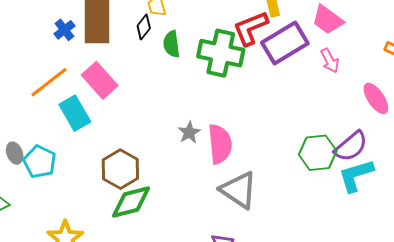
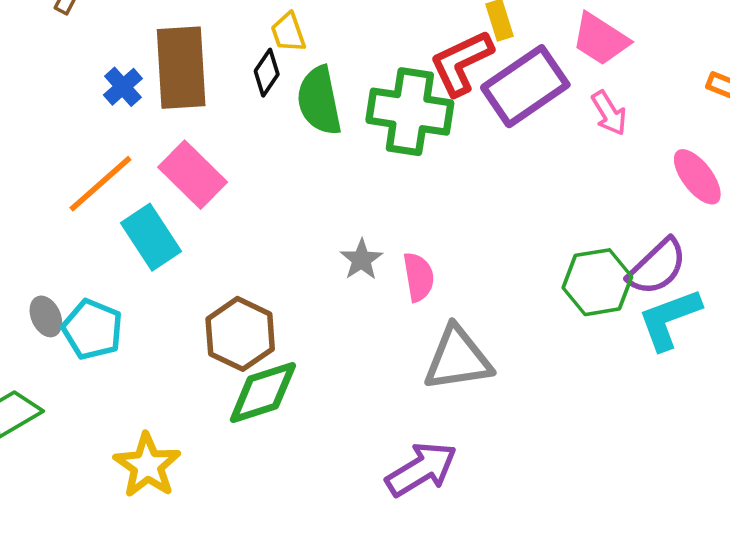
green semicircle: (172, 44) -> (319, 101), size x1.4
pink semicircle: (220, 144) -> (419, 277), size x0.7
gray triangle: (239, 190) -> (458, 359), turned -39

